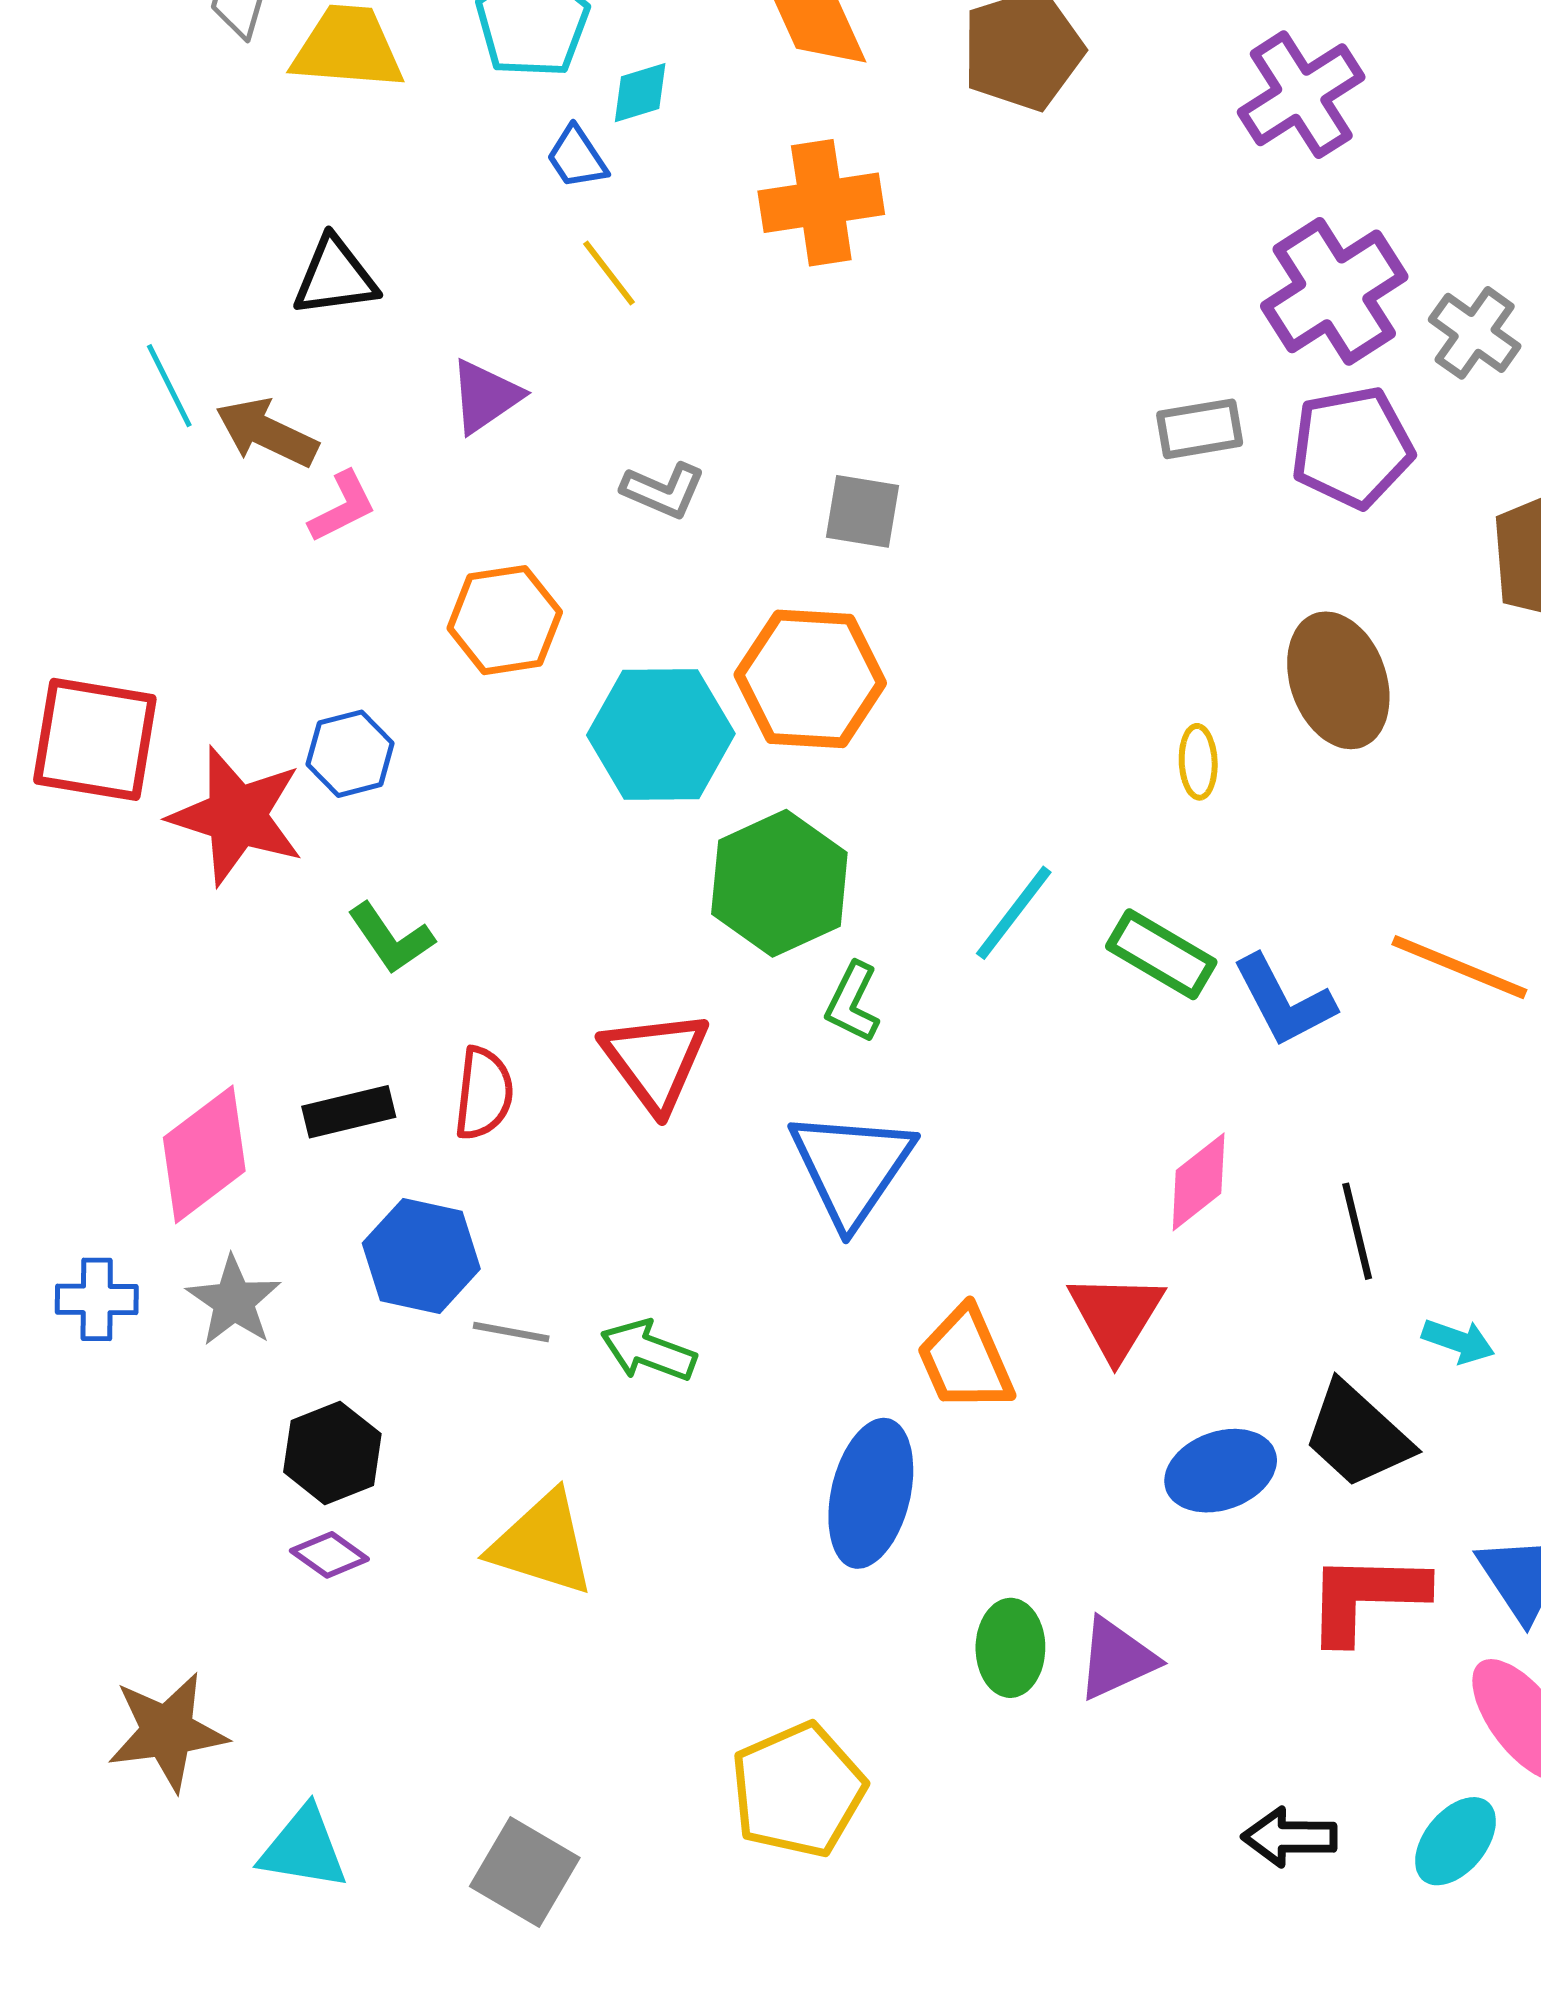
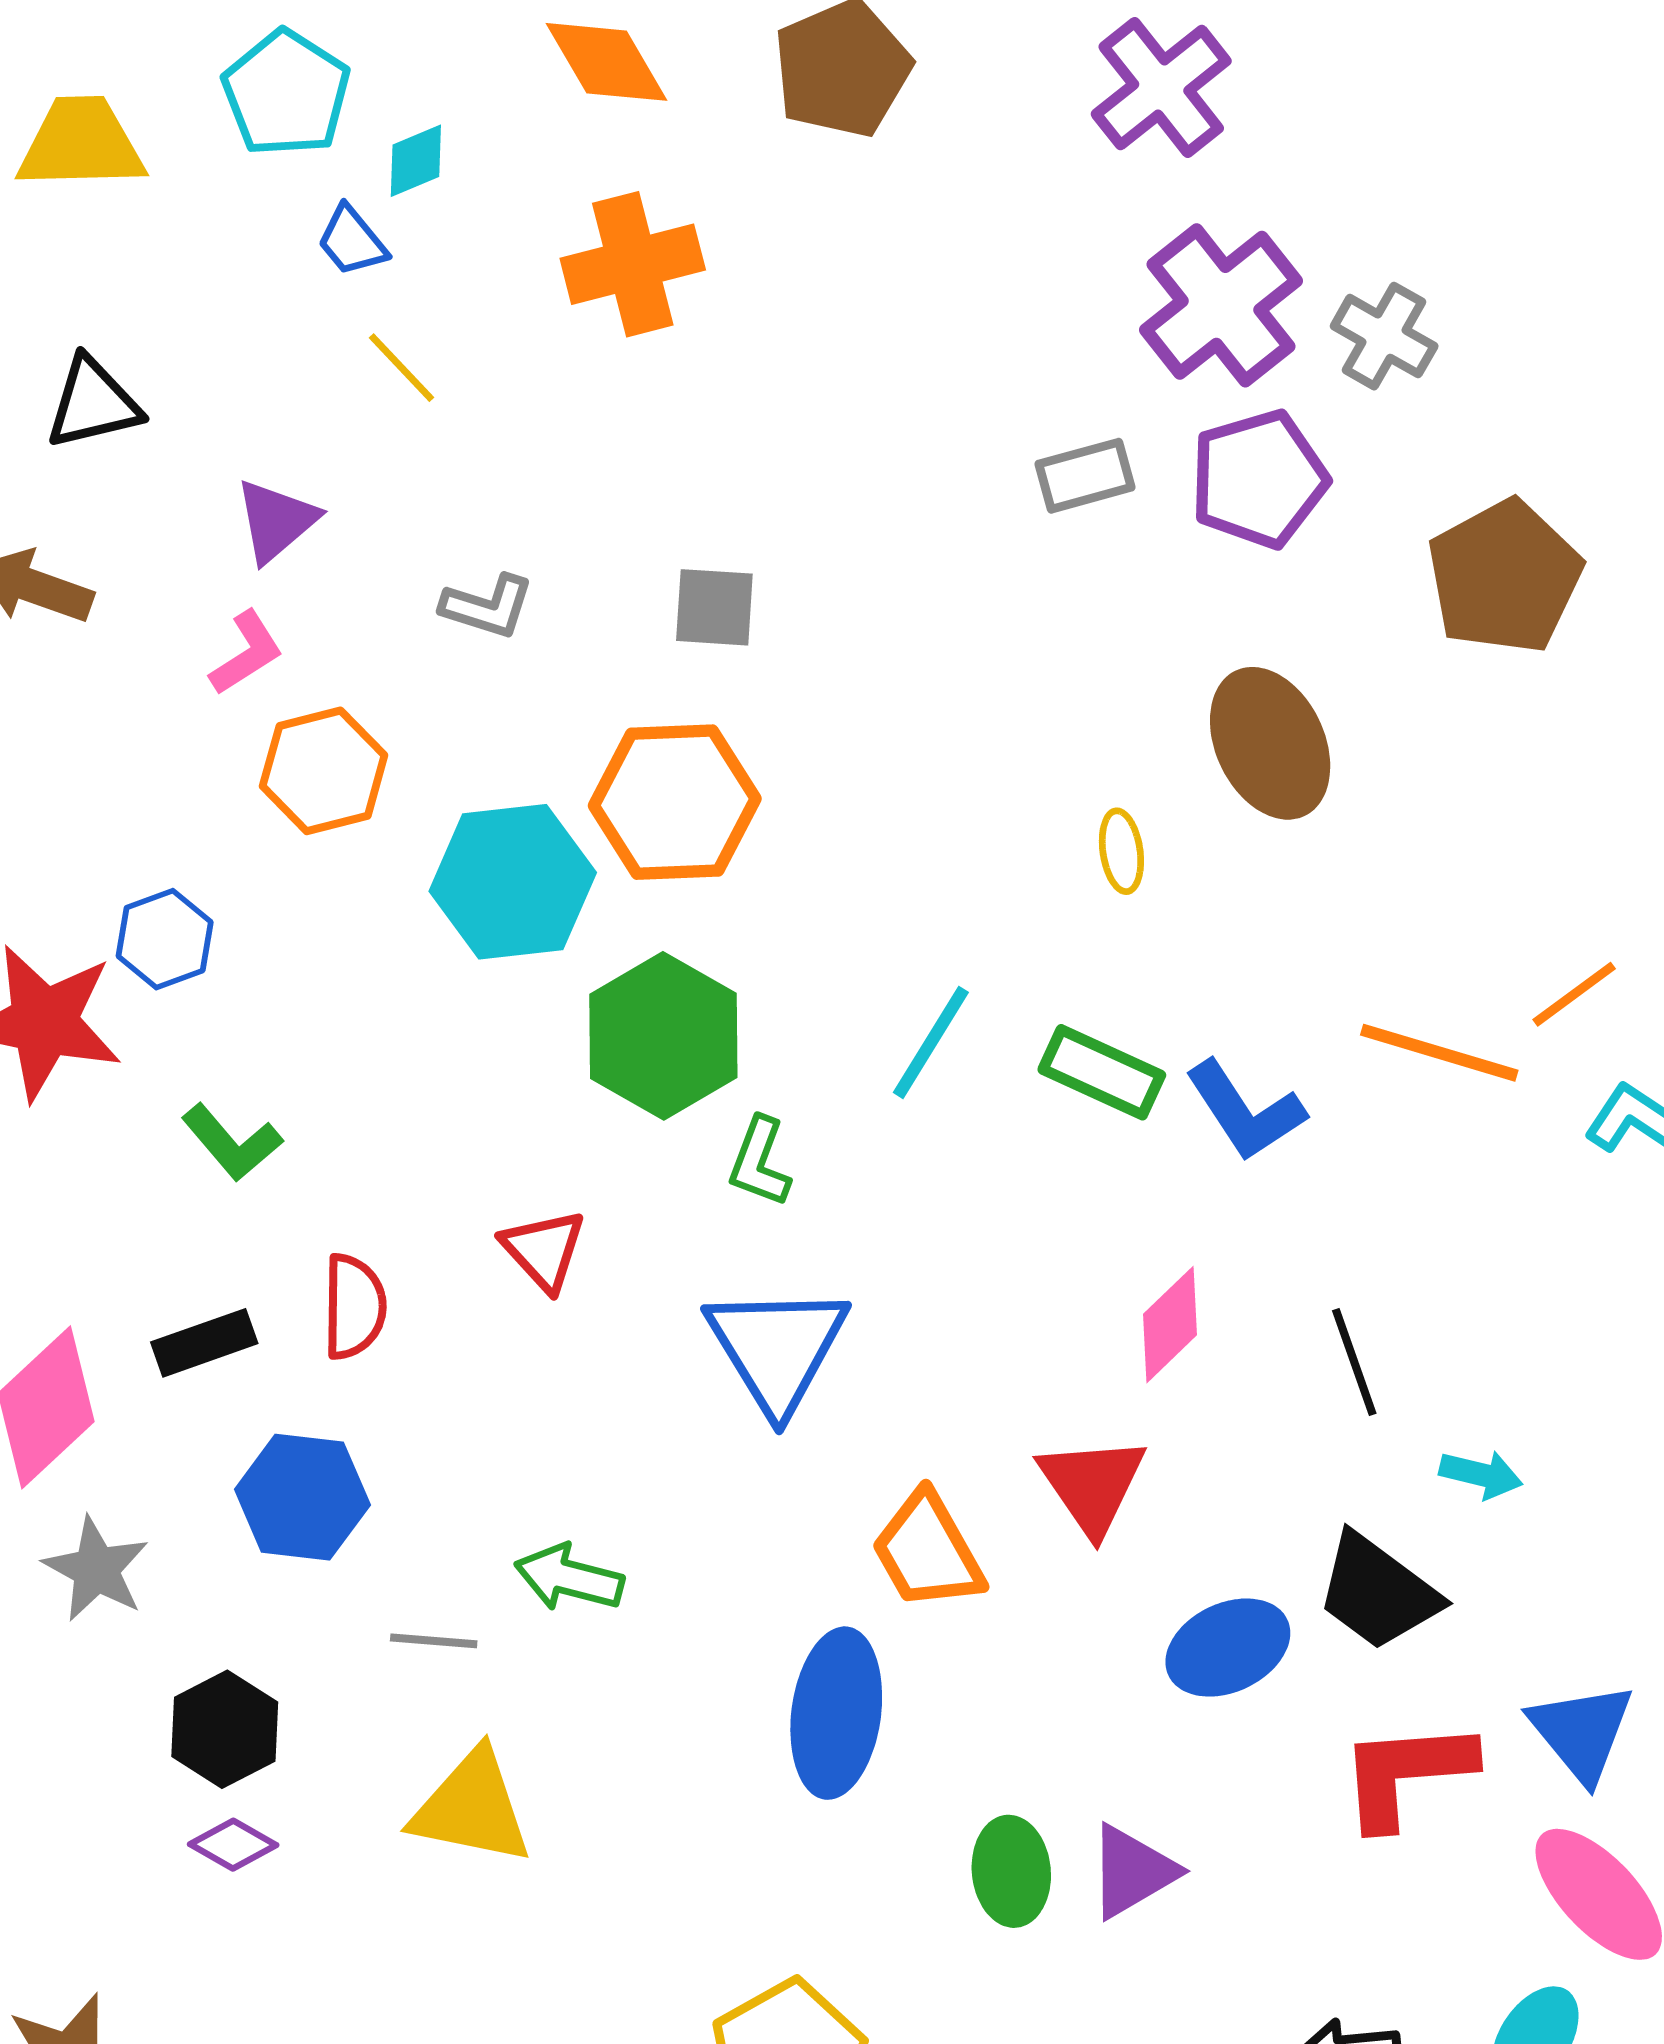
pink L-shape: (342, 507) -> (246, 653), moved
red triangle: (655, 1061) -> (544, 1250), size x0.7
gray line: (511, 1332) -> (434, 1641), moved

